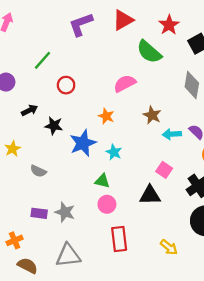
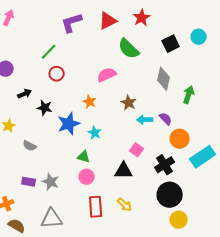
red star: (169, 25) -> (142, 18), moved
green line: (43, 60) -> (49, 52), moved
yellow arrow: (169, 247) -> (125, 205), moved

